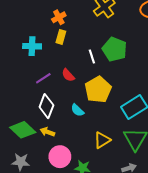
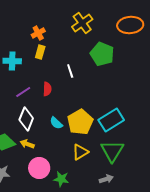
green pentagon: (115, 49) -> (102, 54), moved
red semicircle: (68, 75) -> (47, 89), turned -136
yellow pentagon: (98, 90) -> (80, 122), moved

